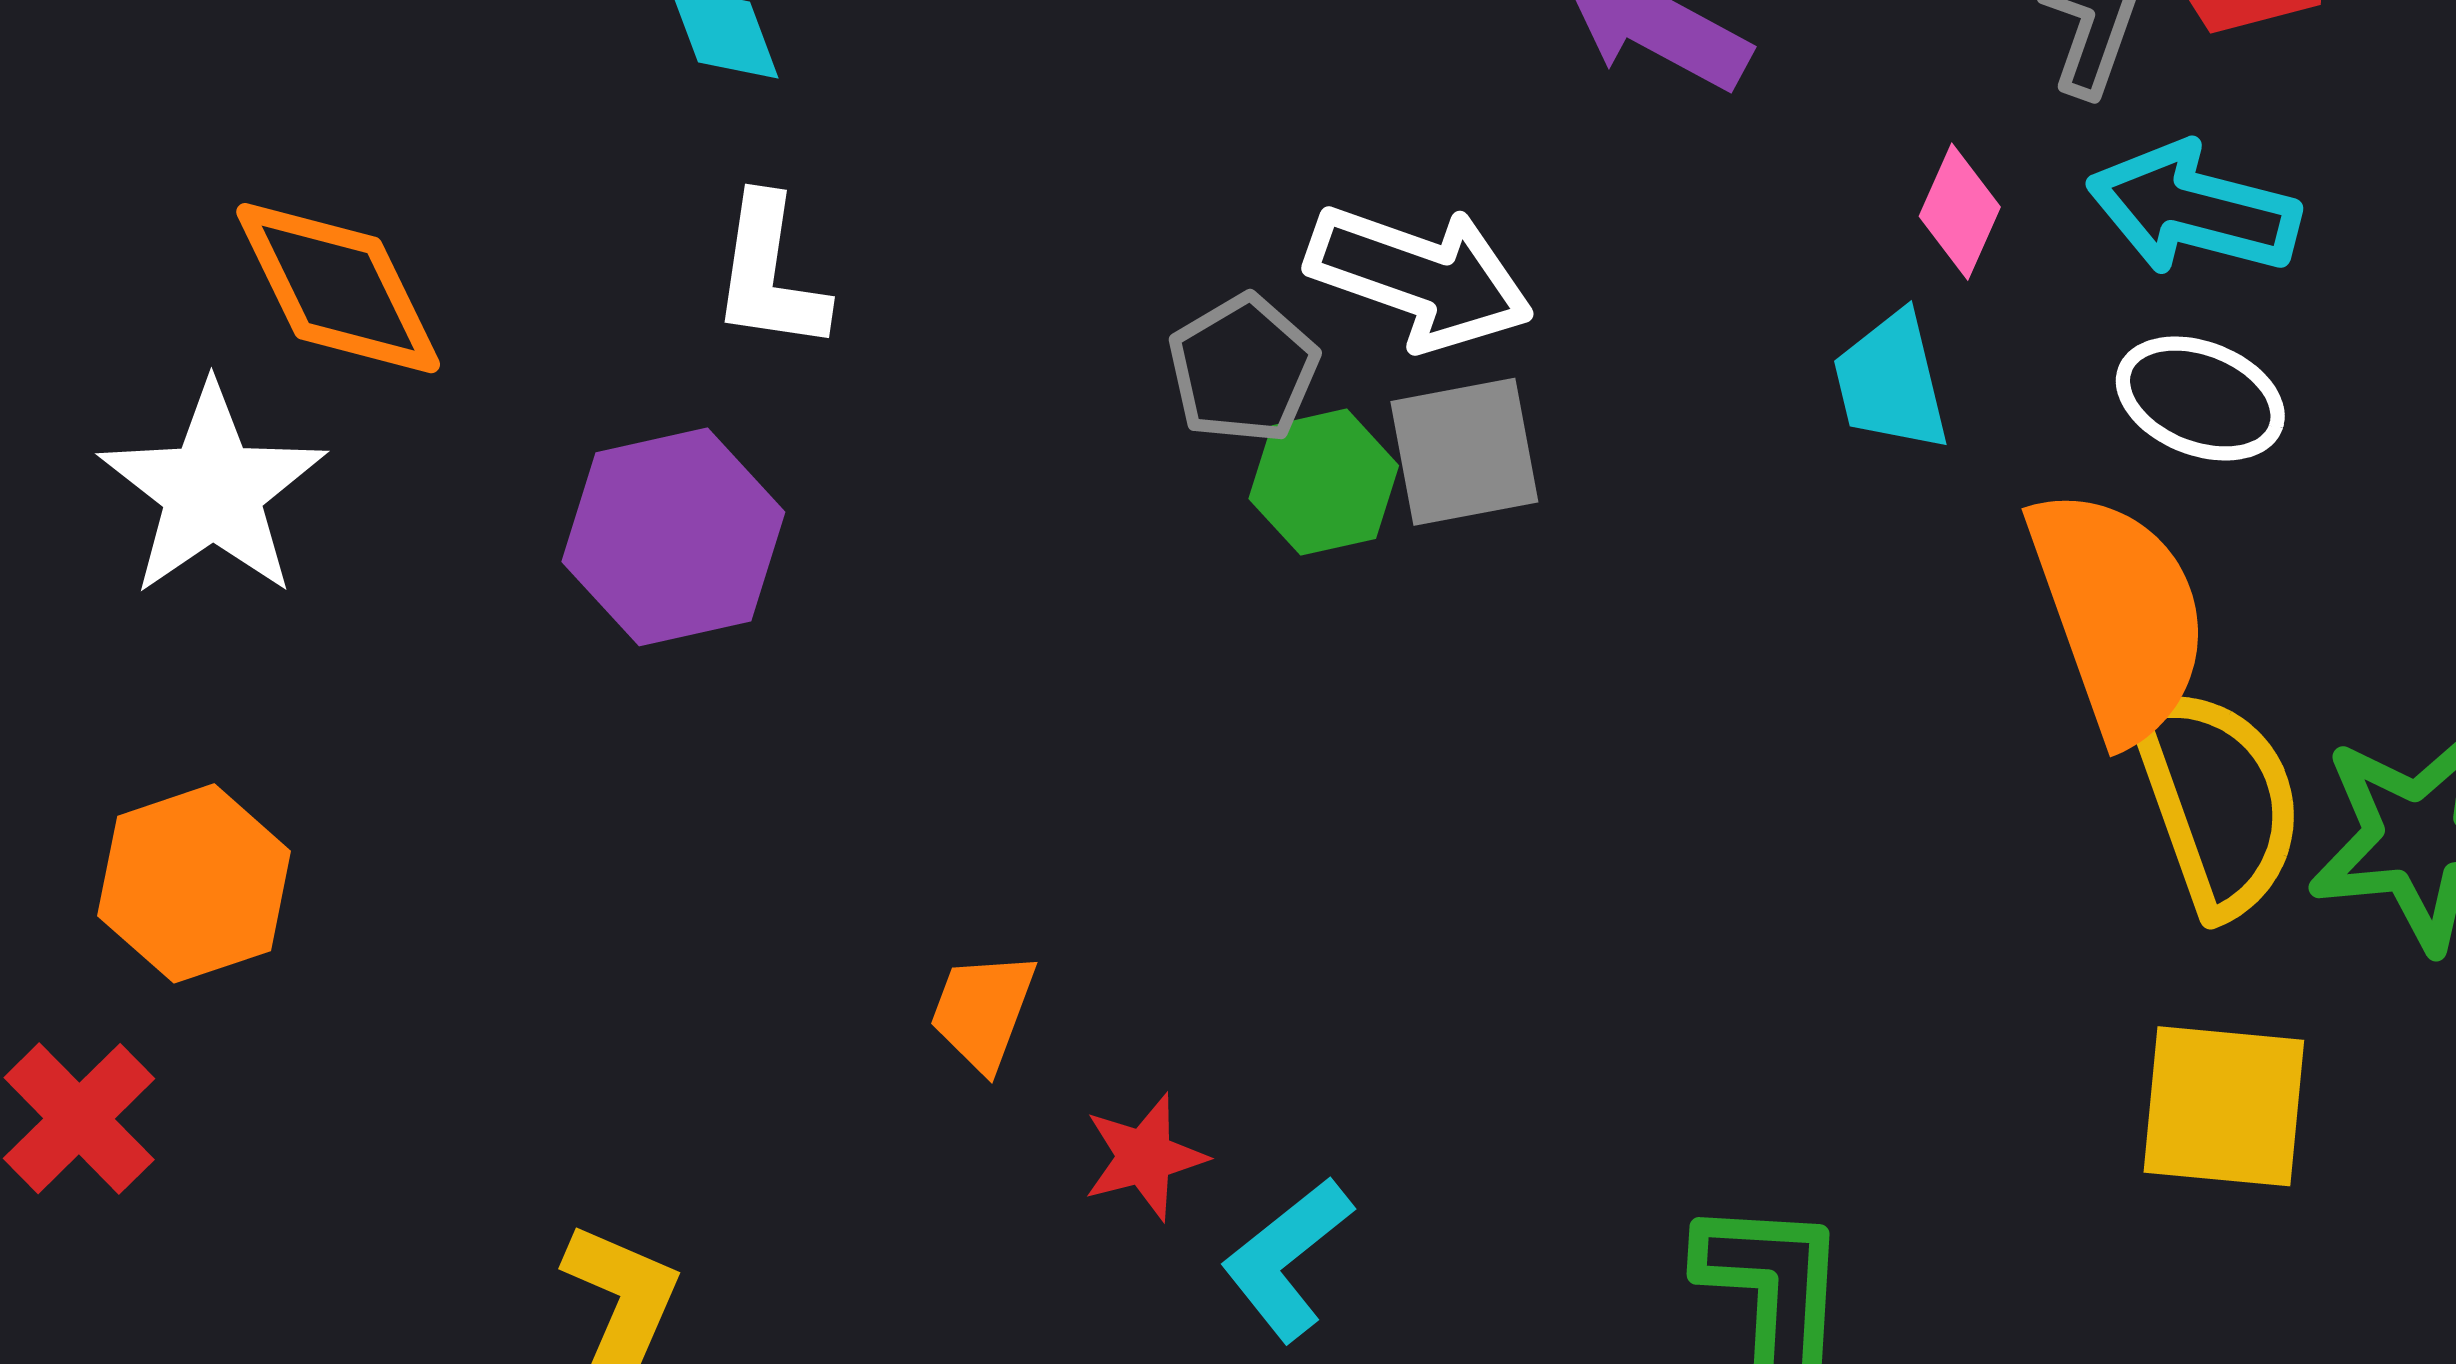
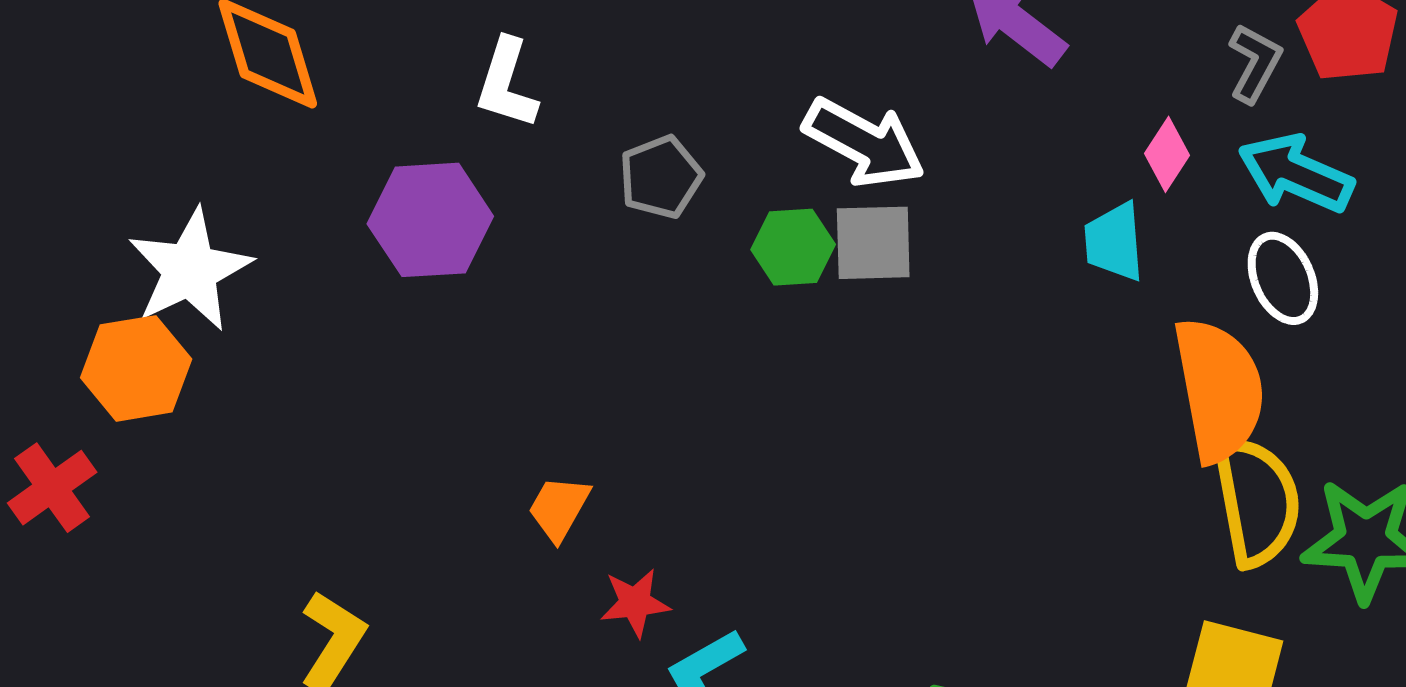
gray pentagon: (1243, 369) -> (661, 177), moved
white ellipse: (2200, 399) -> (1283, 278), turned 36
white star: (213, 490) -> (190, 270), moved

